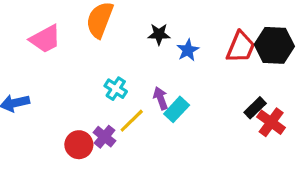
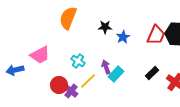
pink trapezoid: (45, 39) -> (40, 55), moved
black rectangle: (255, 108) -> (152, 73), moved
red circle: (79, 145) -> (59, 85), moved

